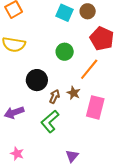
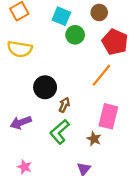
cyan square: (65, 13) -> (61, 16), moved
green circle: (65, 52) -> (75, 35), moved
brown star: (74, 93) -> (94, 139), moved

